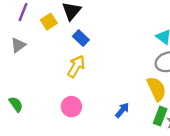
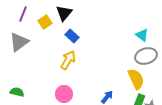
gray triangle: (18, 45) -> (19, 42), size x1.5
green semicircle: (16, 104) -> (17, 92), turned -40

